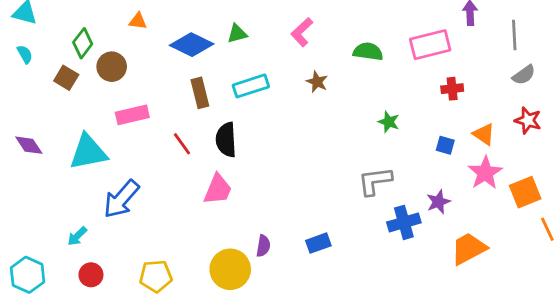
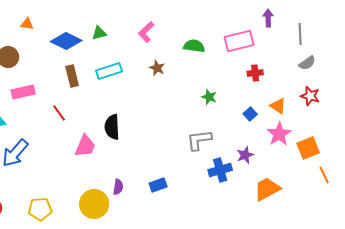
black semicircle: (226, 140) -> (112, 127), moved
blue square: (445, 145) -> (250, 114), turned 32

